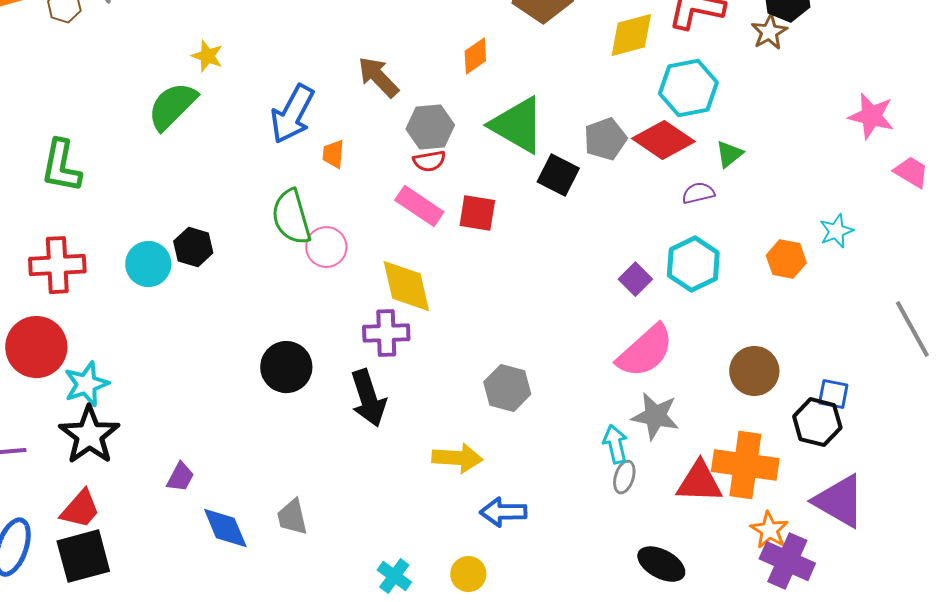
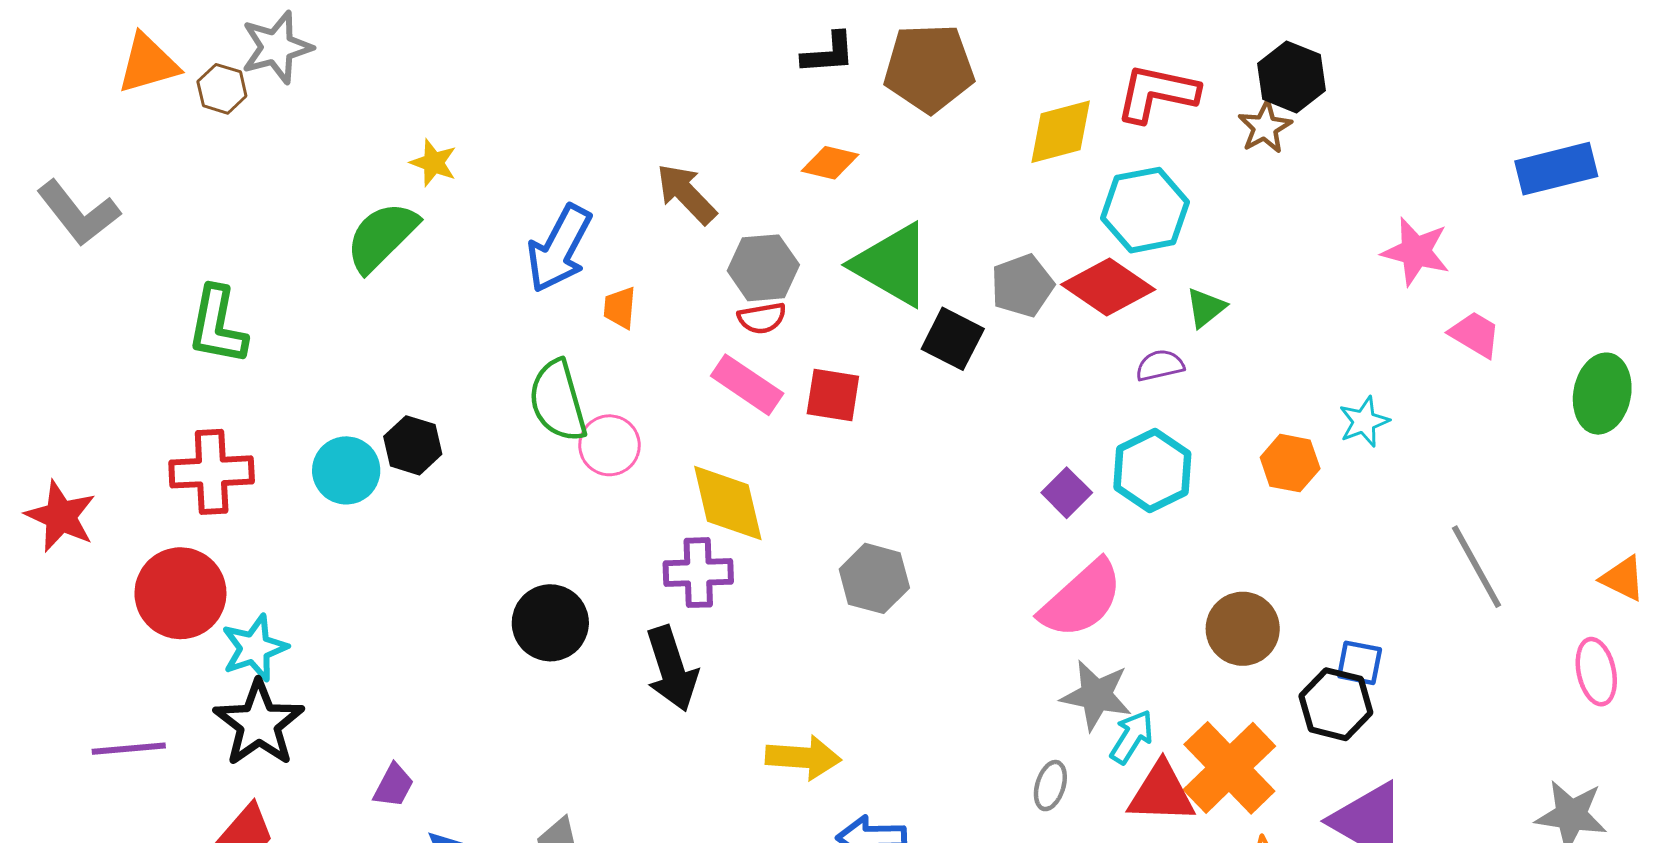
orange diamond: (475, 56) -> (830, 163), turned 48
gray hexagon: (507, 388) -> (874, 578), moved
cyan arrow: (615, 444) -> (1132, 737), moved, turned 45
orange cross: (745, 465) -> (1229, 768), turned 38

